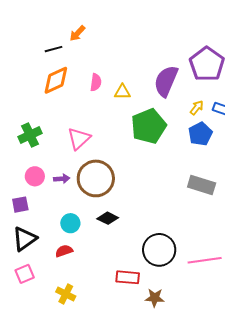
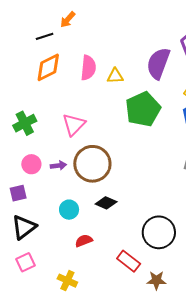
pink semicircle: (96, 82) -> (88, 68), size x1.4
red semicircle: (64, 251) -> (84, 241), moved
red rectangle: (128, 277) -> (129, 261), turned 35

